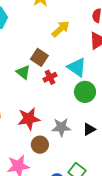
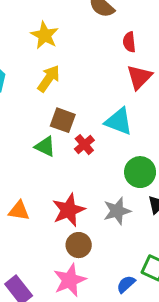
yellow arrow: (61, 29) -> (49, 79), moved
green circle: (85, 92) -> (140, 172), moved
brown circle: (40, 145) -> (79, 245), moved

